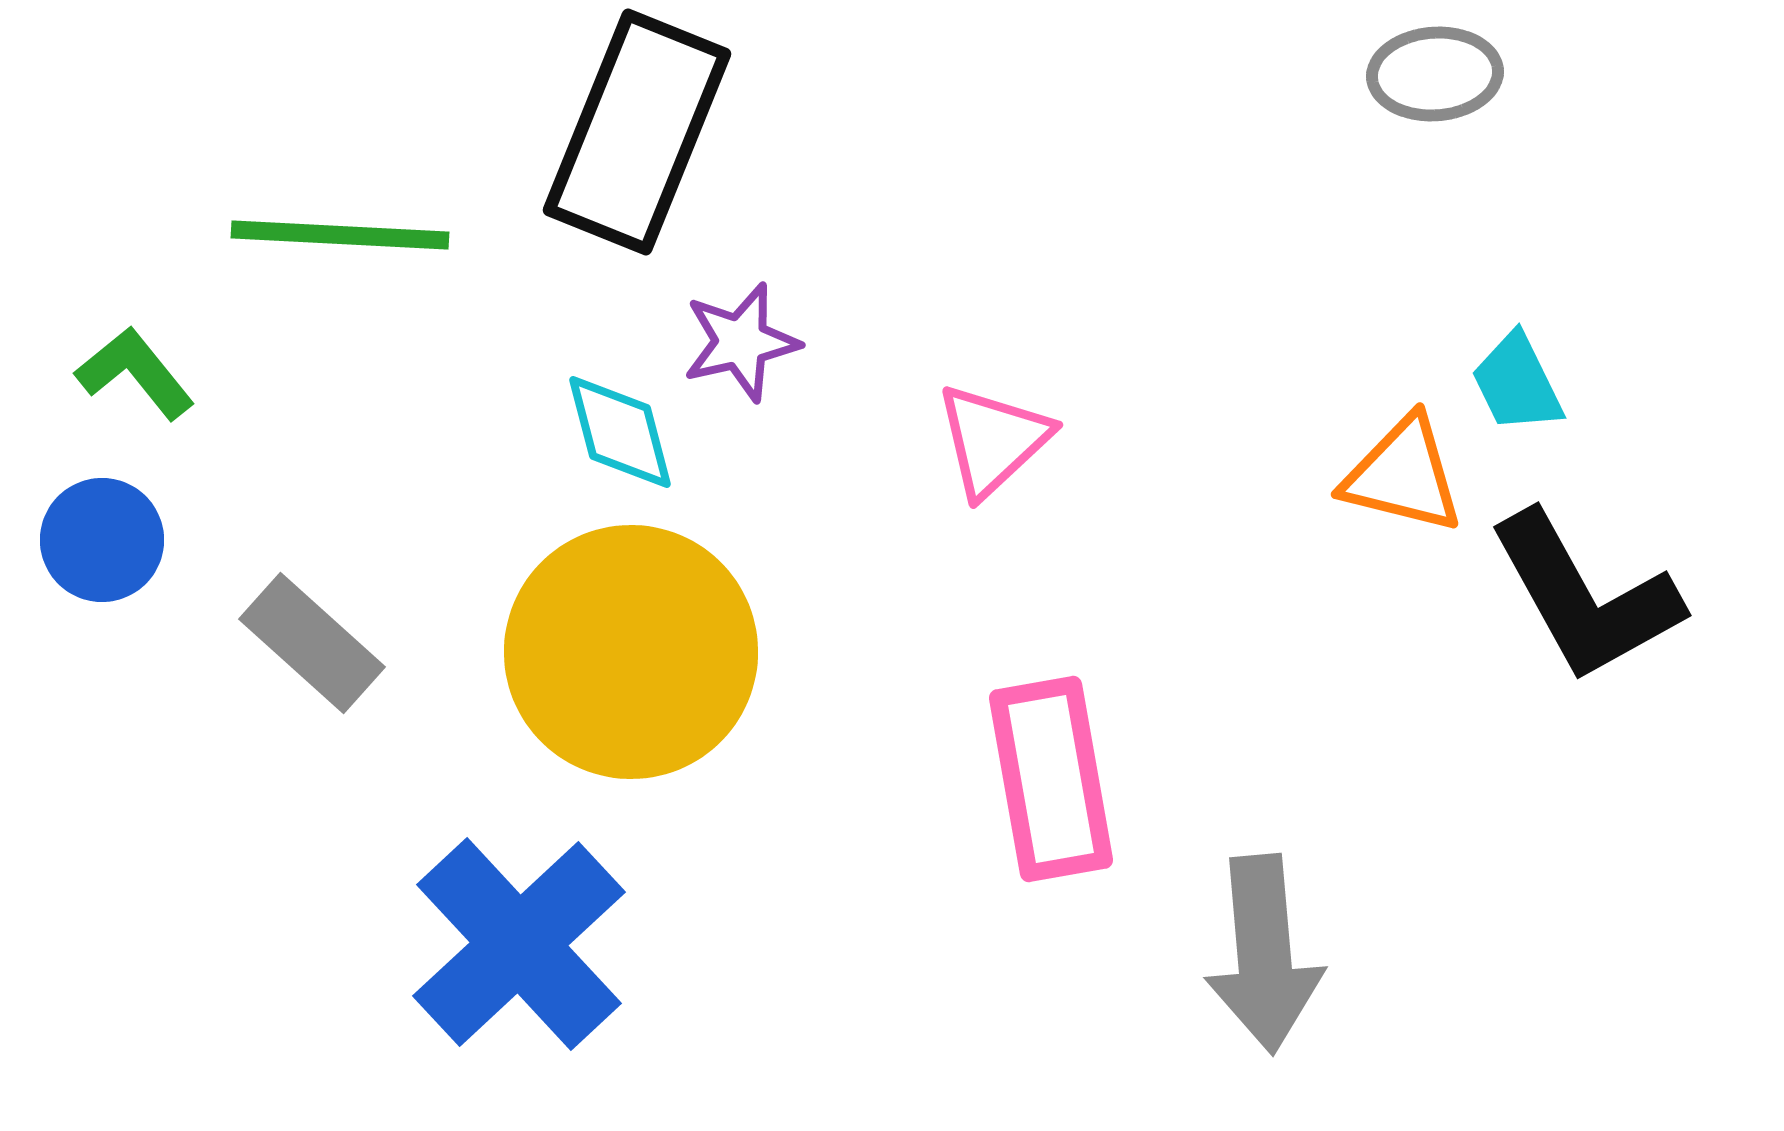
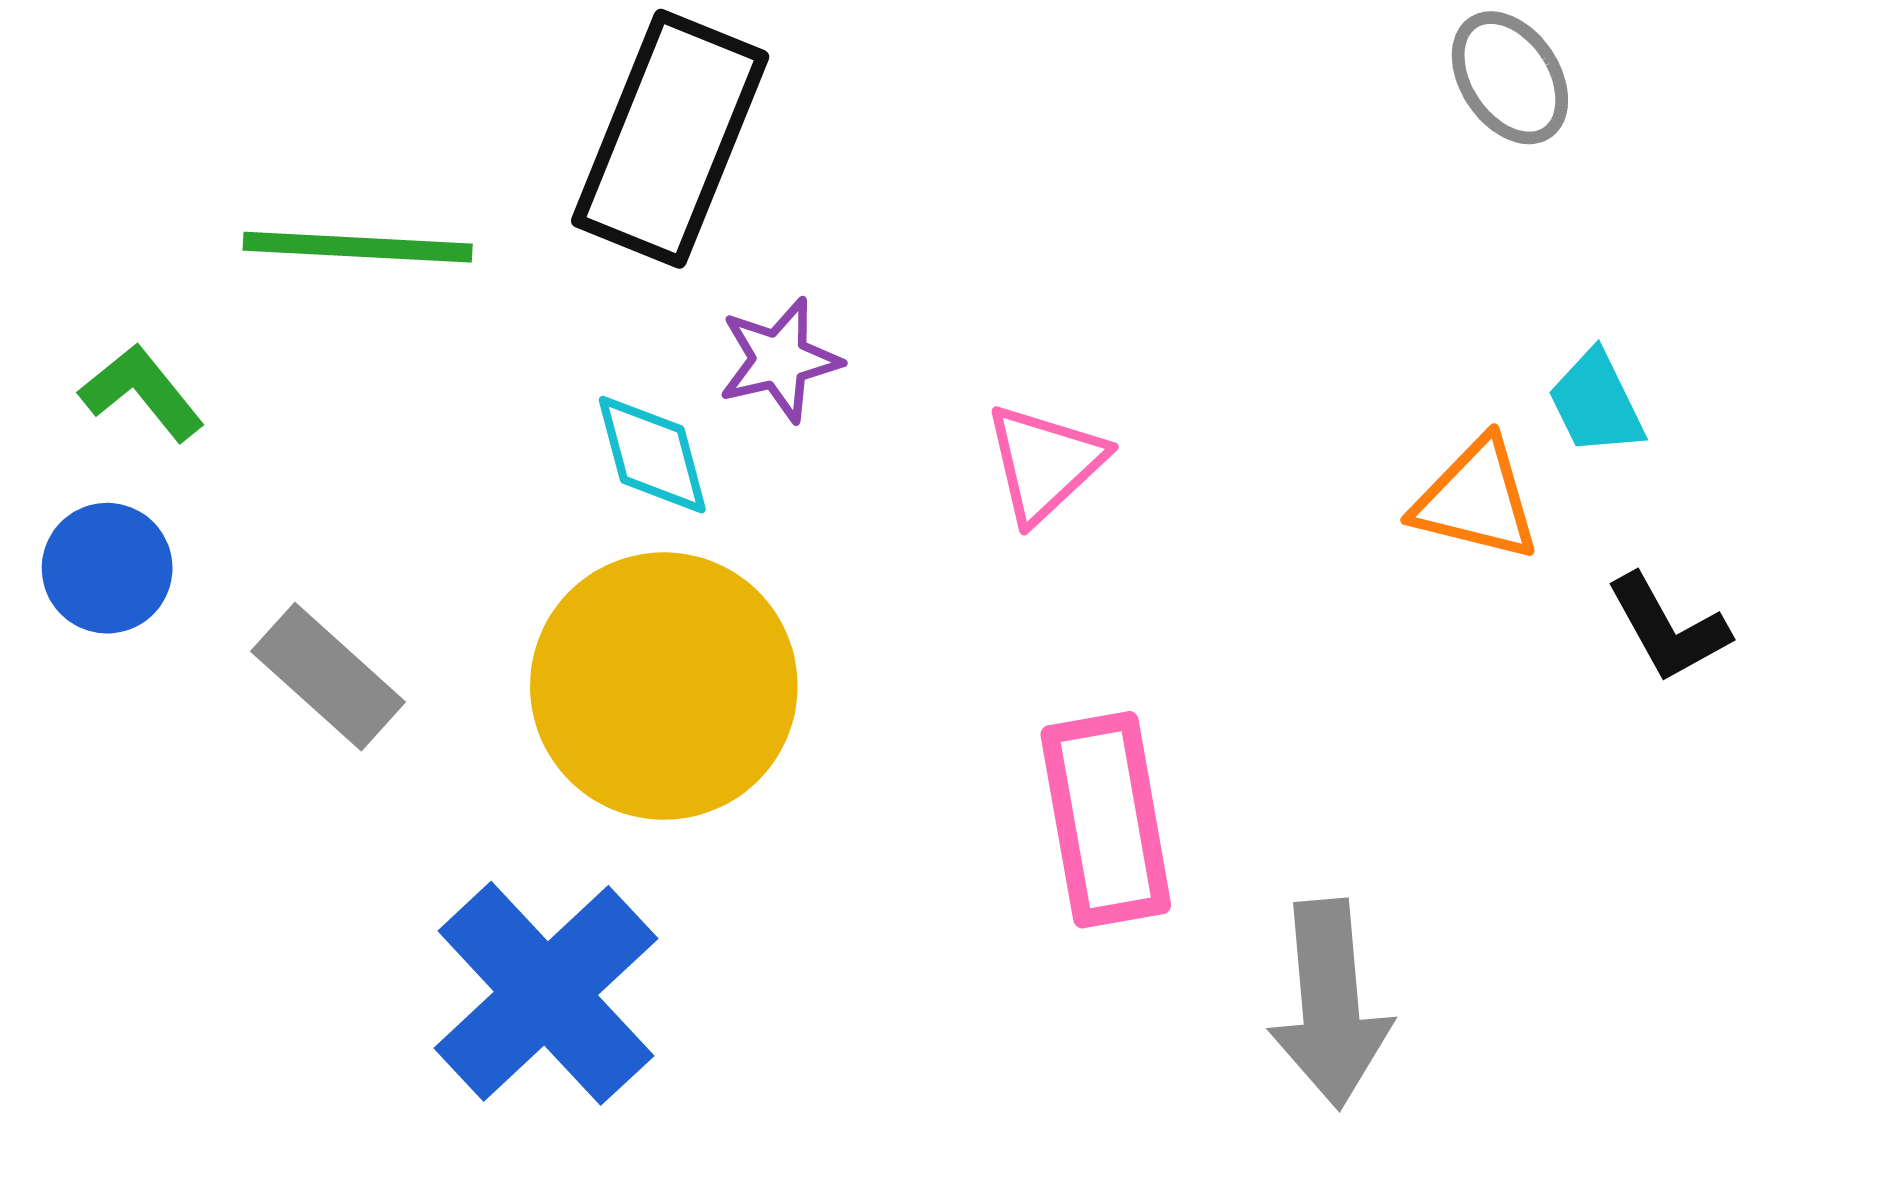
gray ellipse: (1435, 74) -> (1510, 78), turned 60
black L-shape: (1585, 597) -> (1668, 628), size x0.6

